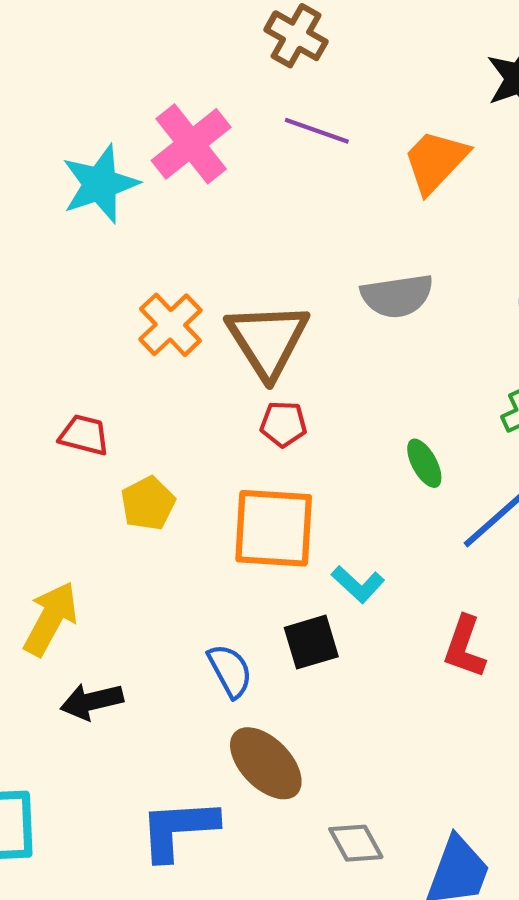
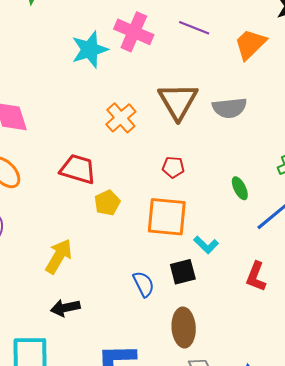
pink cross: (191, 144) -> (134, 32), turned -30
brown triangle: (268, 340) -> (178, 101), moved
red trapezoid: (84, 435) -> (78, 169), size x1.5
black arrow: (92, 701) -> (65, 308), moved
brown ellipse: (266, 763) -> (184, 327), moved, turned 39

